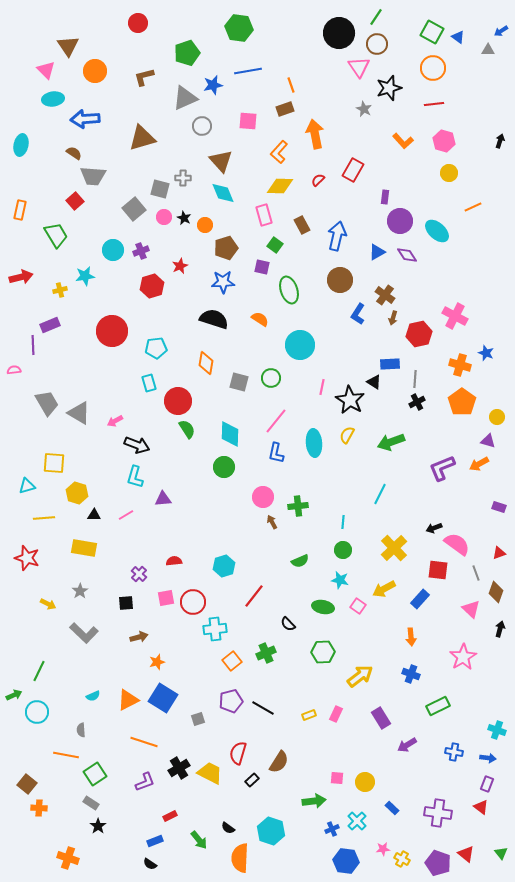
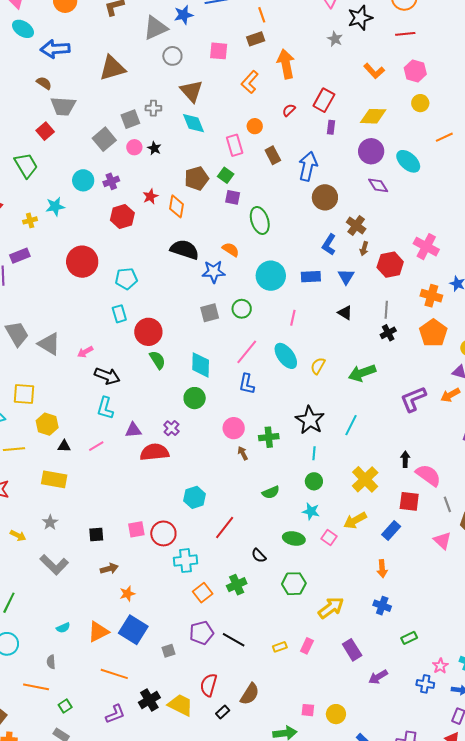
cyan ellipse: (53, 99) -> (23, 29), turned 40
yellow diamond: (280, 186) -> (373, 116), moved
gray square: (160, 189) -> (130, 119), turned -36
purple rectangle: (385, 197) -> (331, 127), moved
orange circle: (205, 225) -> (255, 126), moved
green square: (275, 245) -> (226, 175), moved
blue triangle: (377, 252) -> (346, 277), moved, turned -30
brown circle: (340, 280) -> (325, 197), moved
blue star: (223, 282) -> (214, 272), moved
orange diamond: (206, 363) -> (176, 206), moved
blue rectangle: (390, 364) -> (311, 277), moved
gray square: (239, 382) -> (210, 313), turned -30
black star: (350, 400) -> (310, 420), moved
cyan ellipse: (314, 443) -> (286, 356), moved, turned -32
black arrow: (434, 528) -> (405, 459), turned 112
red semicircle: (174, 561) -> (154, 452), moved, size x1.8
purple cross: (139, 574) -> (171, 428), moved
pink star: (463, 657) -> (440, 666), moved, size x0.6
green rectangle: (438, 706) -> (409, 638), size x0.7
green square: (95, 774) -> (65, 706), size x0.6

